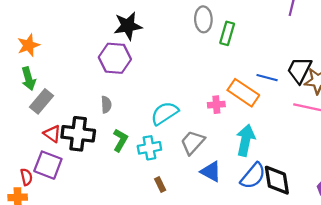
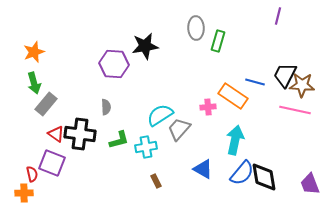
black star: (128, 26) -> (145, 46), moved
green L-shape: (120, 140) -> (119, 140), turned 45
gray trapezoid: (193, 142) -> (179, 129), moved

